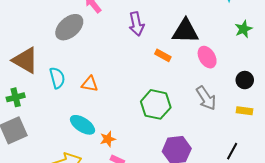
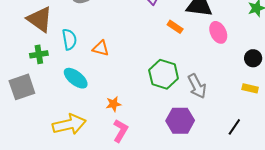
green cross: (16, 97) -> (39, 54), moved
gray arrow: (206, 98) -> (197, 86), moved
cyan ellipse: (82, 125) -> (76, 78), moved

